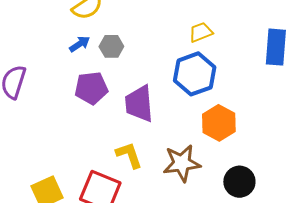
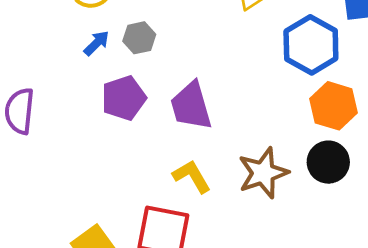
blue hexagon: (195, 74) -> (311, 45), moved
orange hexagon: (219, 123) -> (333, 106), moved
black circle: (239, 182) -> (328, 162), moved

